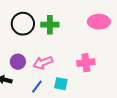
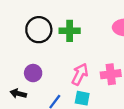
pink arrow: (43, 63) -> (80, 74), moved, turned 138

